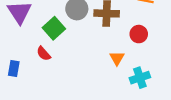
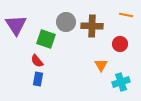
green square: (54, 28) -> (46, 39), turned -30
blue rectangle: (14, 68) -> (38, 79), moved

